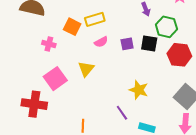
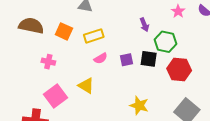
orange square: (72, 27) -> (64, 31), moved
yellow triangle: (86, 69) -> (86, 86), turned -36

